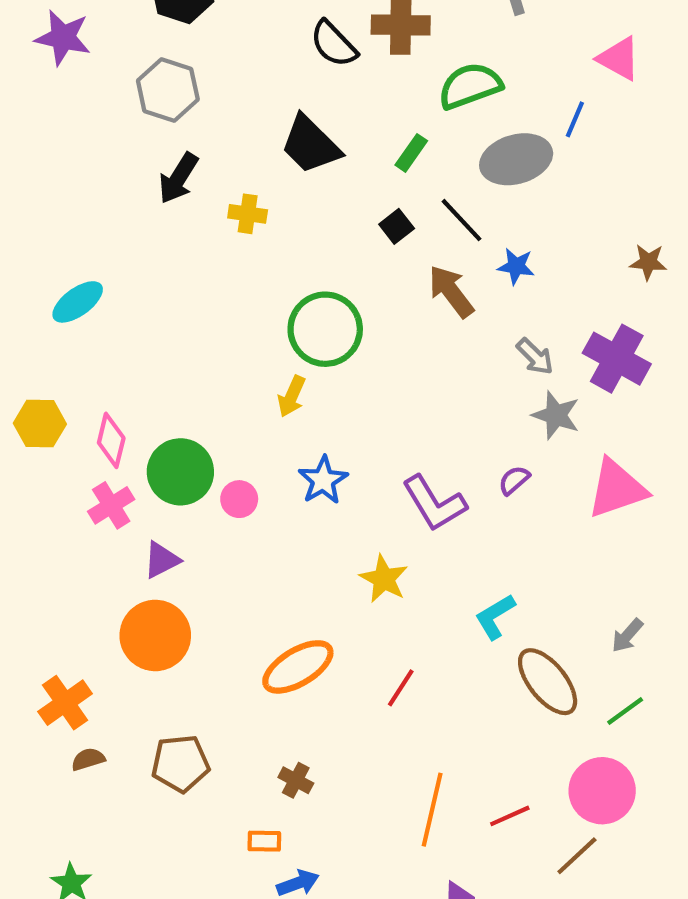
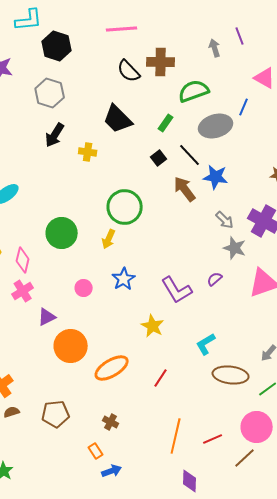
blue star: (516, 266) -> (216, 177), size x1.4
green circle: (180, 472) -> (62, 233), moved
orange circle: (155, 635) -> (71, 346), moved
brown ellipse: (548, 682) -> (231, 375), turned -44
orange rectangle: (264, 841) -> (96, 451), turned 56

